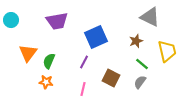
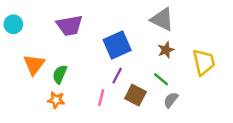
gray triangle: (150, 17) -> (162, 19), moved
purple line: (84, 62) -> (117, 76), moved
green line: (142, 64) -> (161, 79), moved
pink line: (83, 89) -> (101, 98), moved

